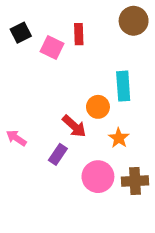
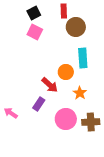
brown circle: (134, 21) -> (76, 27), moved
black square: (21, 33) -> (34, 13), moved
red rectangle: (79, 34) -> (64, 11), moved
pink arrow: (16, 138) -> (11, 113), moved

